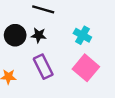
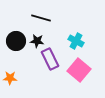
purple rectangle: (43, 67) -> (50, 59), moved

